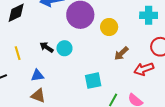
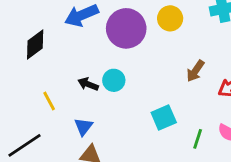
yellow circle: (109, 27) -> (170, 18), moved
blue triangle: (37, 75) -> (83, 127), turned -32

